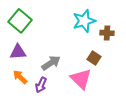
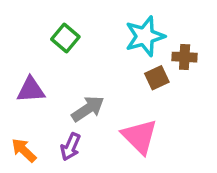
green square: (20, 21) -> (65, 38), moved, size x0.7
brown square: (94, 58) -> (157, 78), moved, turned 32
orange arrow: (20, 77) -> (24, 150), moved

